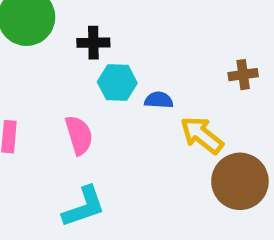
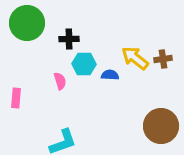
pink semicircle: (79, 135) -> (60, 81), moved, size x0.7
yellow arrow: (202, 135) -> (135, 58), moved

